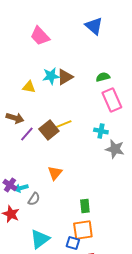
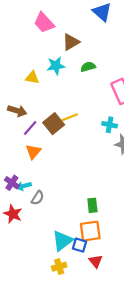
brown triangle: (65, 77) -> (71, 42), moved
green semicircle: (103, 77) -> (88, 67), moved
orange triangle: (55, 173) -> (33, 152), moved
cyan triangle: (40, 239) -> (62, 241), moved

